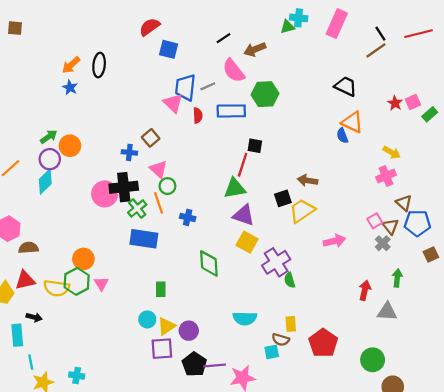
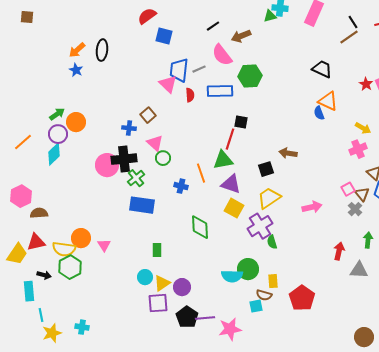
orange line: (158, 203) -> (201, 173), moved
yellow trapezoid: (302, 211) -> (269, 198), moved
orange circle: (83, 259) -> (81, 238), moved
green hexagon: (77, 281) -> (70, 267), moved
green circle: (373, 360) -> (248, 269), moved

